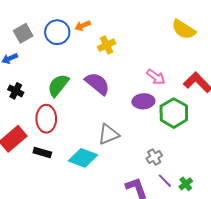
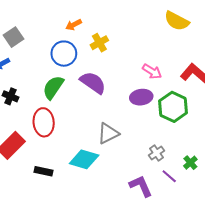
blue circle: (57, 32) -> (64, 54), moved
black rectangle: (42, 153) -> (43, 171), moved
green cross: (186, 184) -> (190, 163), moved

